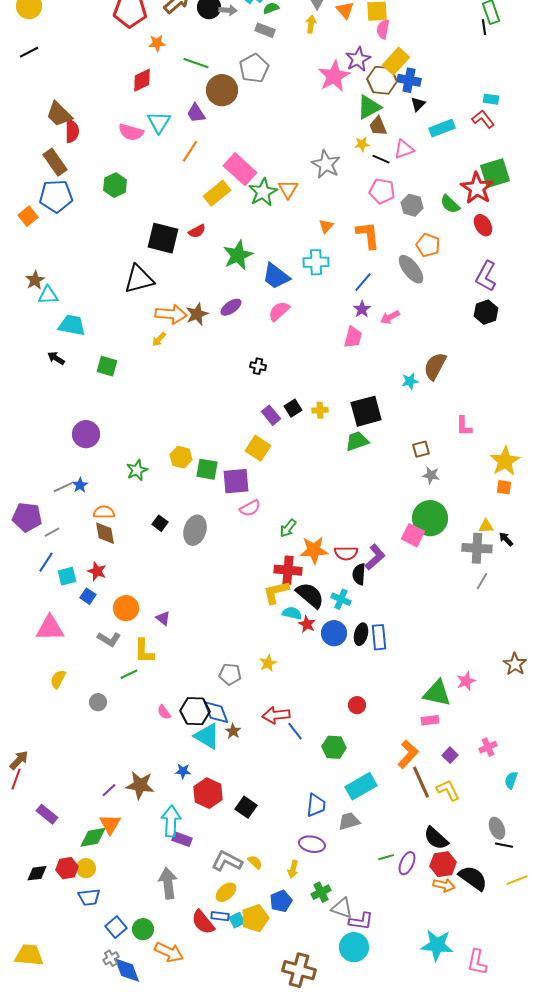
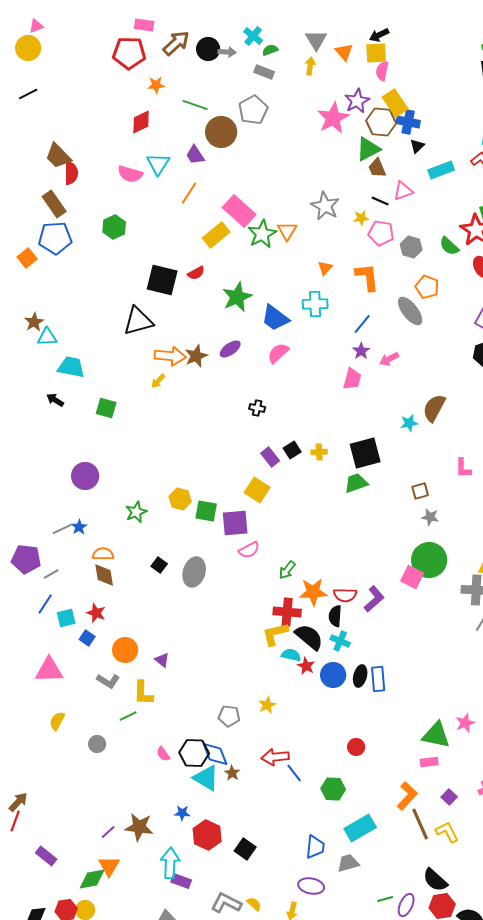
yellow rectangle: (396, 61) -> (395, 103), turned -76
yellow star: (362, 144) -> (361, 218), moved
black semicircle: (359, 574) -> (335, 616), moved

